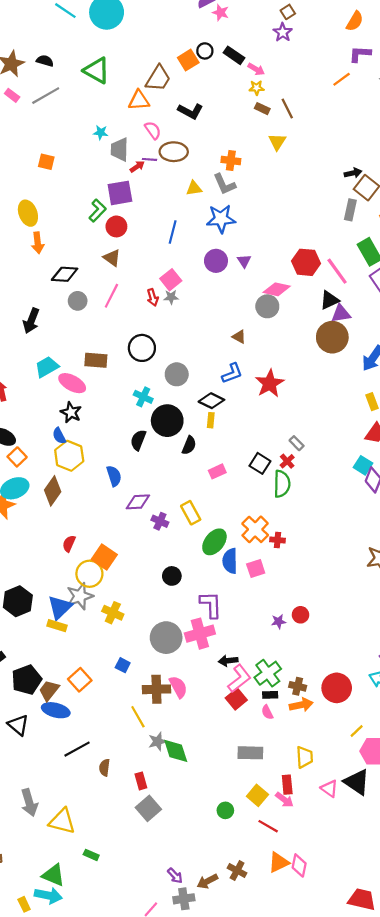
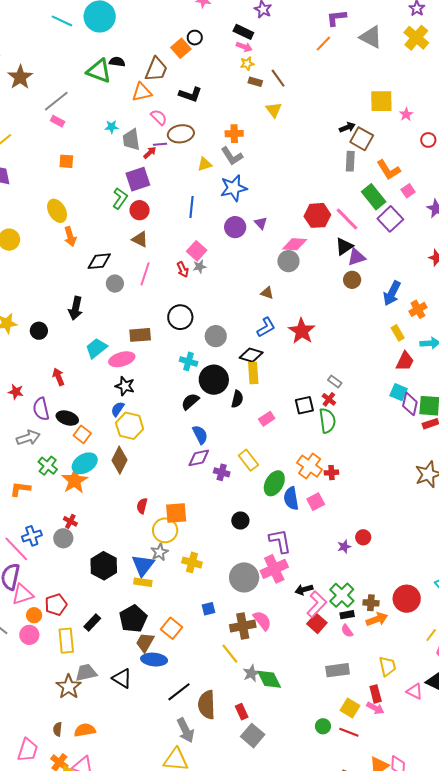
black rectangle: (234, 55) -> (243, 32), moved
black semicircle: (45, 61) -> (117, 62), moved
pink rectangle: (12, 95) -> (58, 121), moved
brown circle: (332, 337) -> (352, 280), size x0.6
pink ellipse: (72, 383) -> (122, 359), turned -35
yellow rectangle: (211, 420) -> (253, 373), size x1.5
blue semicircle: (59, 436) -> (118, 409), turned 70
black semicircle: (138, 440) -> (190, 402), turned 36
black square: (260, 463) -> (304, 405), turned -36
blue semicircle: (114, 476) -> (200, 435), moved
orange square: (104, 557) -> (176, 513), turned -30
gray star: (80, 596) -> (160, 552), size x0.7
blue square: (123, 665) -> (209, 609), turned -32
black pentagon: (27, 680) -> (133, 619), moved
brown semicircle: (104, 768) -> (207, 705), size x1.8
gray arrow: (29, 803) -> (186, 730), moved
red line: (268, 826) -> (349, 732), moved

